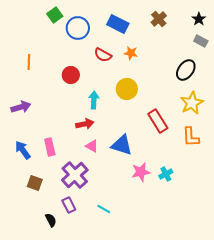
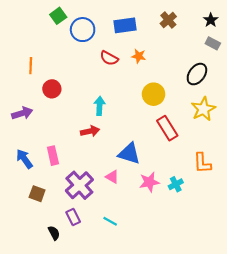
blue rectangle: (118, 24) -> (125, 25), turned -35
red circle: (71, 75) -> (52, 89), moved
yellow circle: (127, 89) -> (154, 94), moved
orange L-shape: (191, 137) -> (202, 163), moved
pink triangle: (92, 146) -> (112, 177), moved

